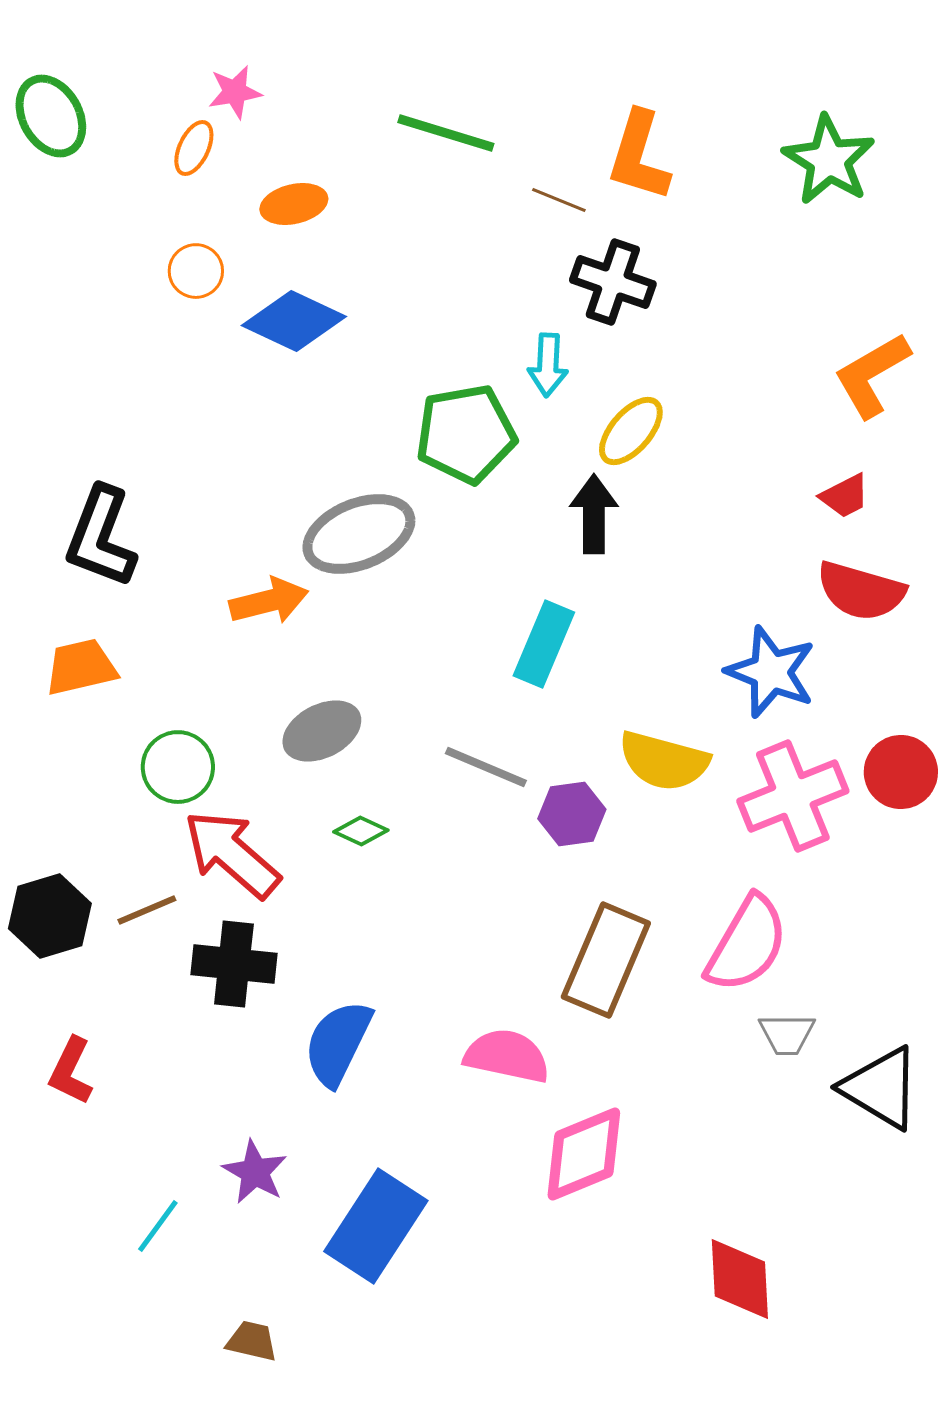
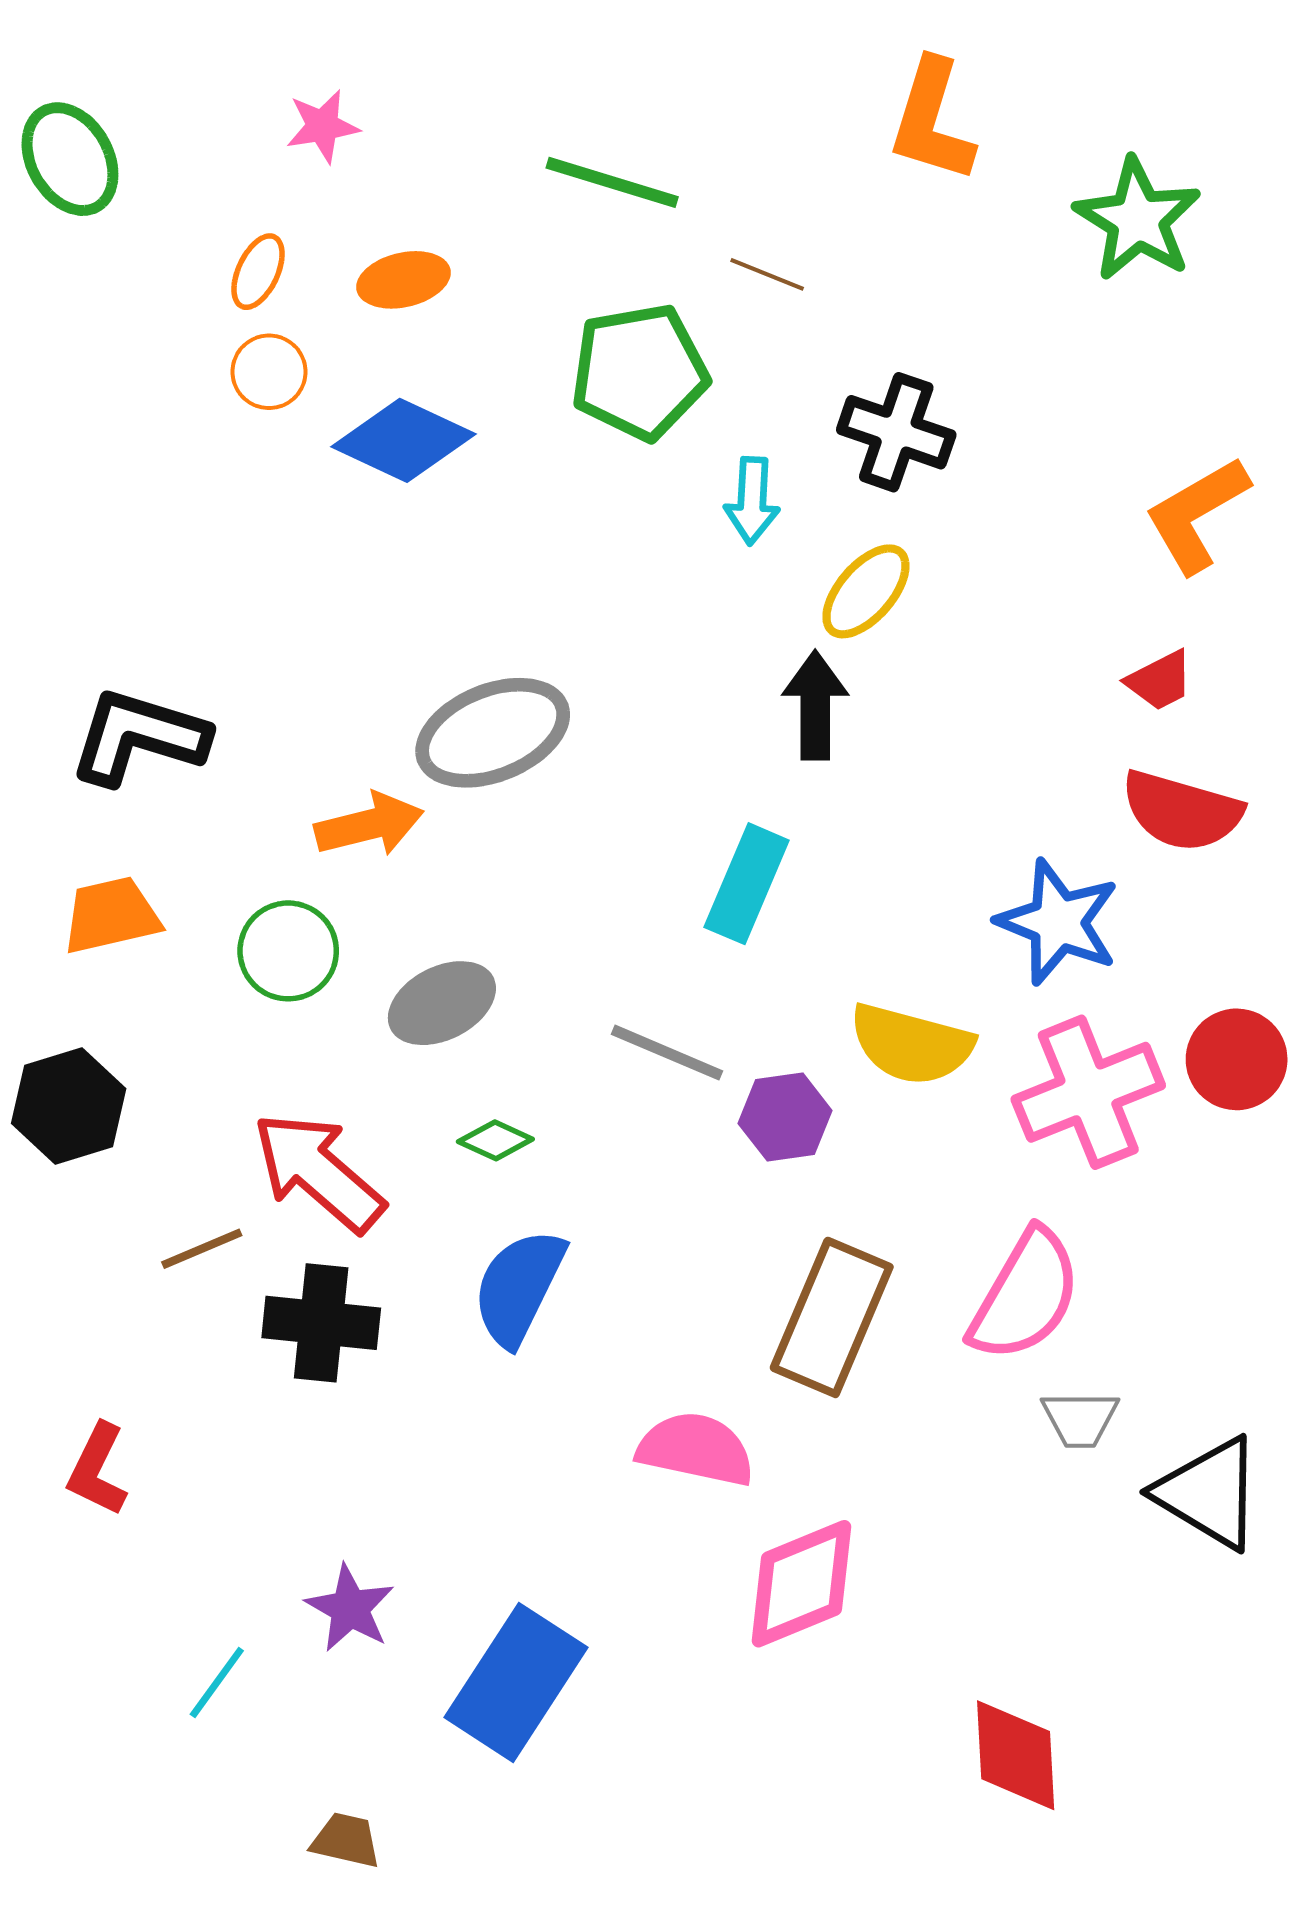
orange ellipse: (194, 148) -> (258, 272), moved
orange L-shape: (639, 156) -> (932, 121), moved
black cross: (613, 282) -> (896, 432), moved
green pentagon: (466, 434) -> (640, 372), moved
black L-shape: (101, 537) -> (139, 737), turned 86
green circle: (178, 767) -> (288, 951), moved
black hexagon: (50, 916) -> (69, 1106), moved
blue semicircle: (338, 1043) -> (519, 1287), moved

